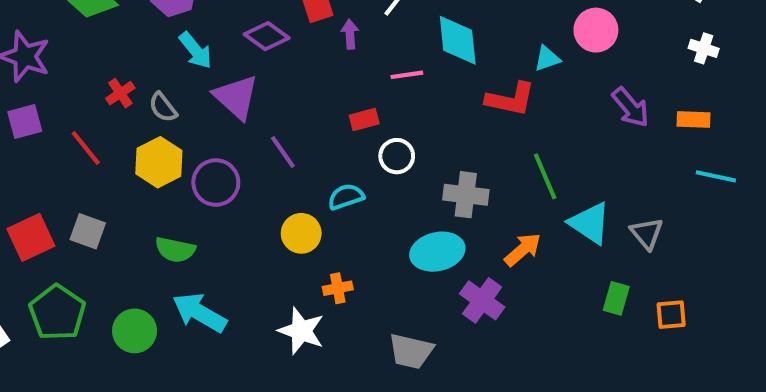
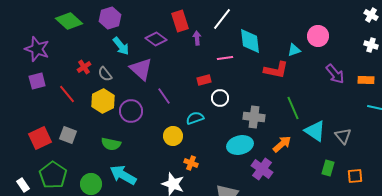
orange cross: (338, 288) -> (191, 163), turned 32

